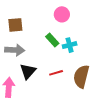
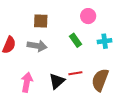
cyan cross: (70, 45) -> (105, 41), moved
black triangle: (28, 71) -> (57, 81), moved

